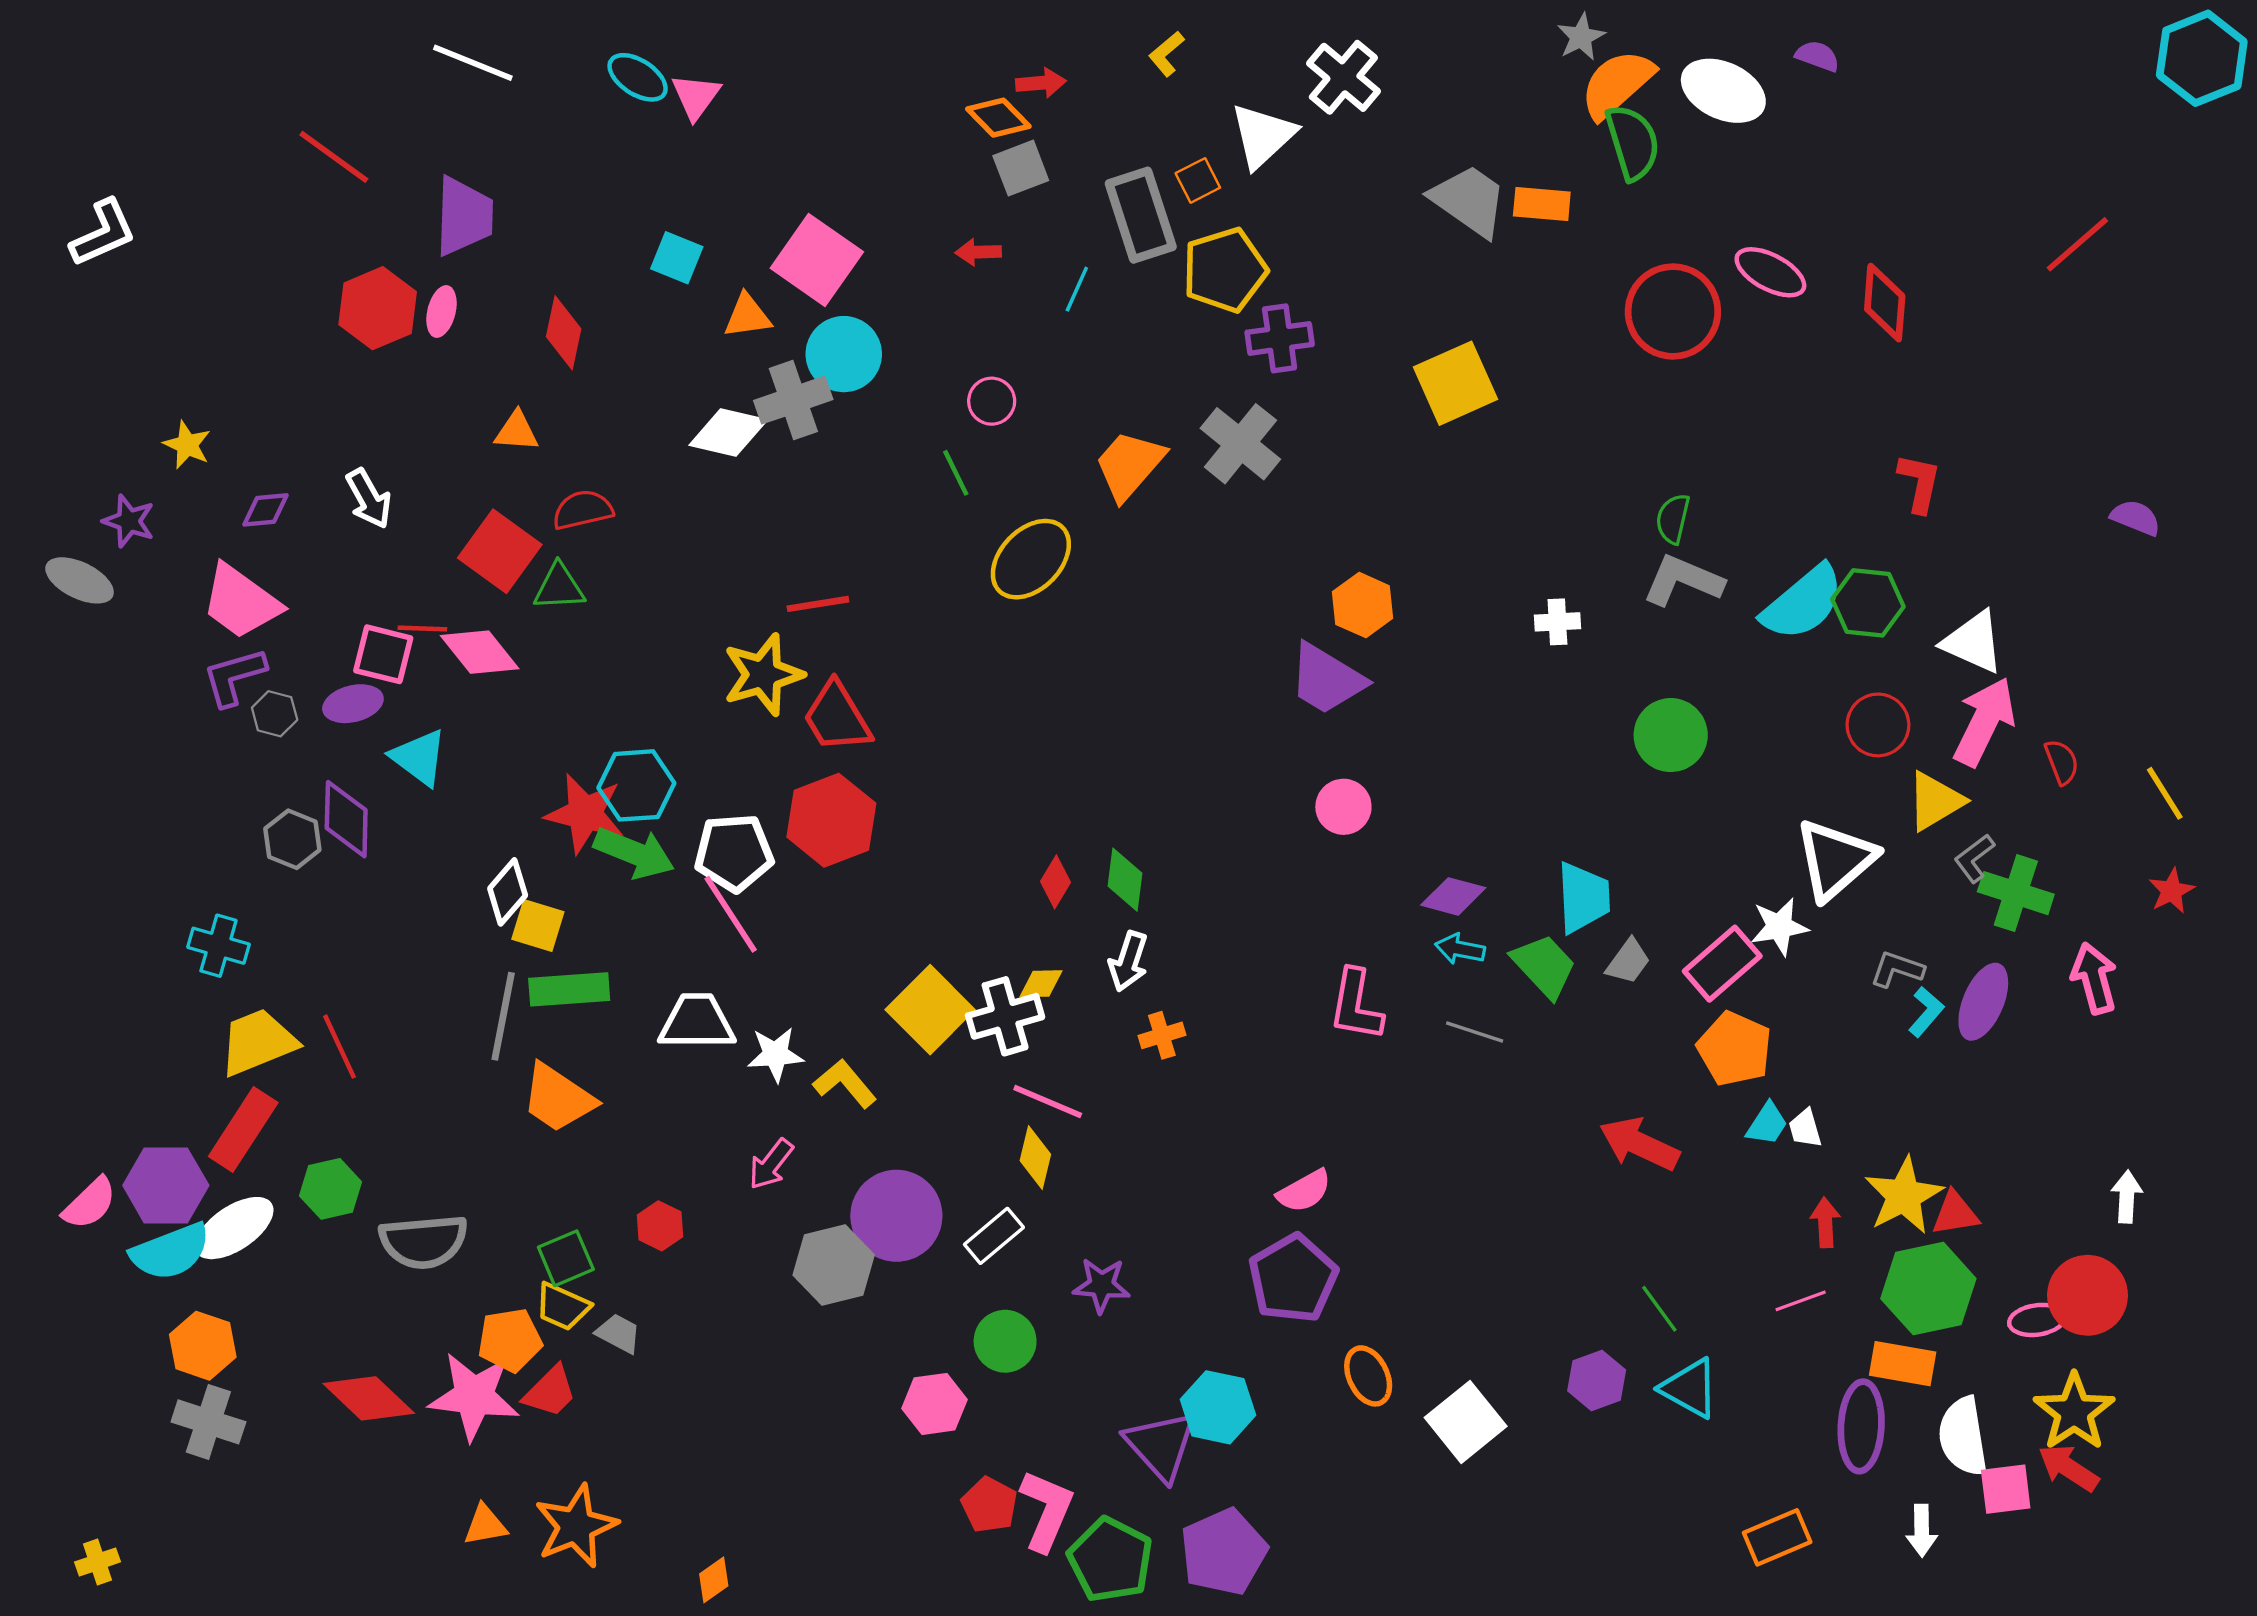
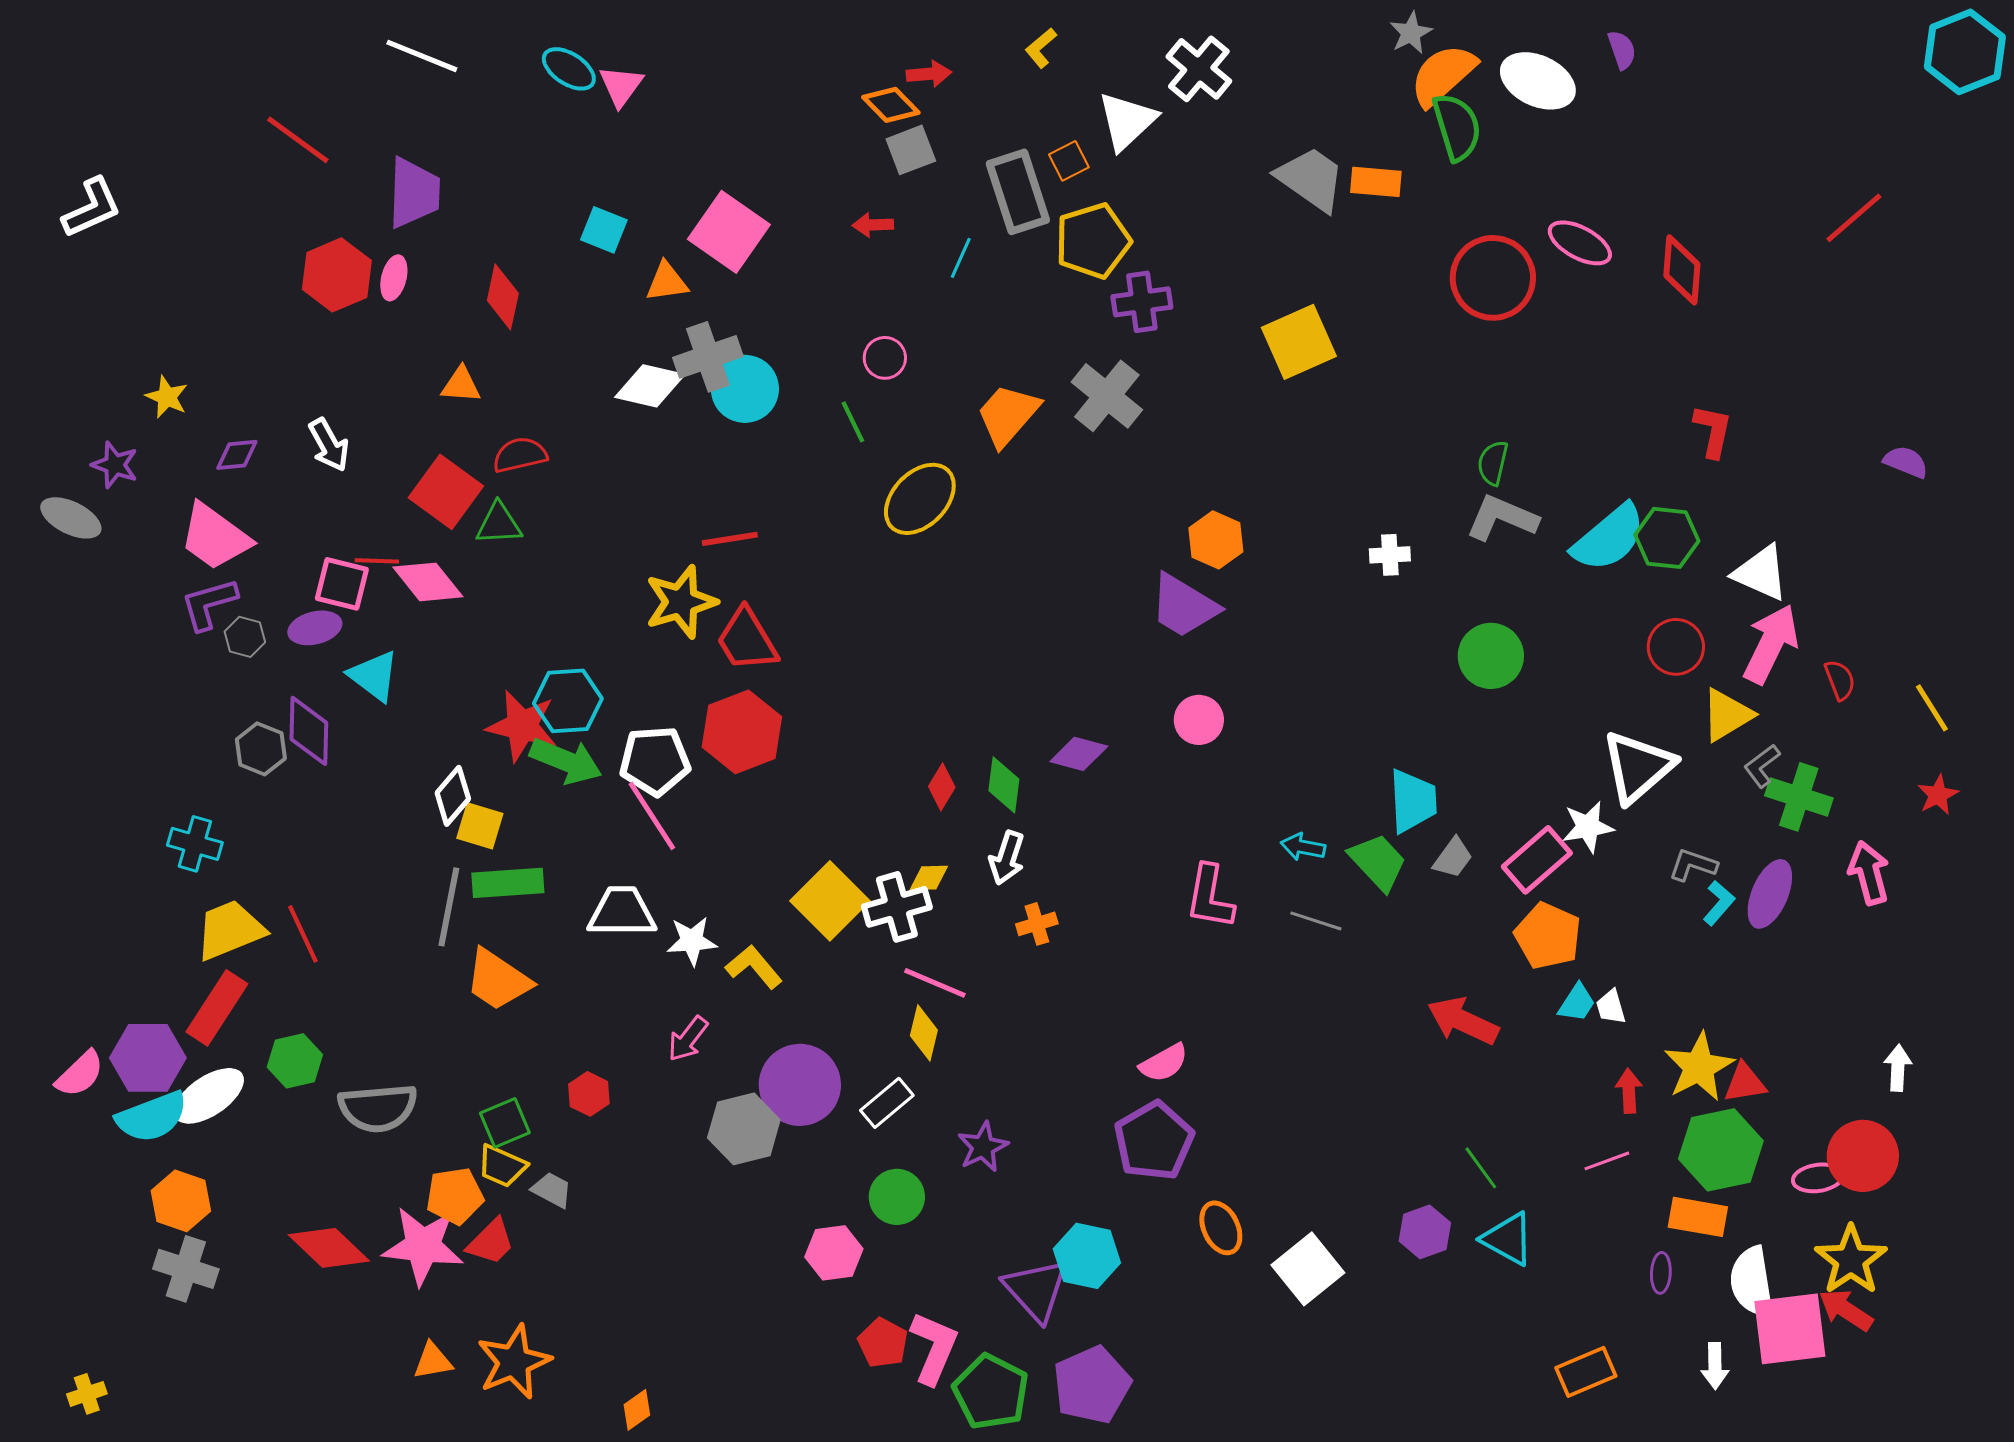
purple semicircle: (1817, 56) -> (1622, 50), turned 51
cyan circle: (844, 354) -> (745, 389), moved
purple diamond: (1453, 896) -> (1079, 754), moved
purple star: (1101, 1285) -> (983, 1147), turned -30
purple ellipse: (1861, 1426) -> (1661, 1273), size x0.5
pink square: (2006, 1489) -> (1790, 1329), size x1.6

